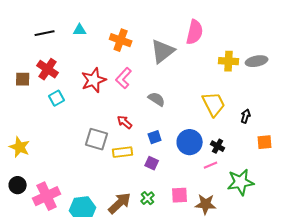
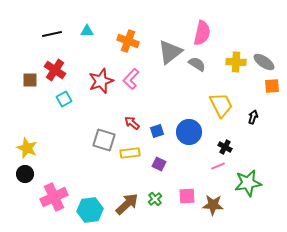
gray ellipse: (257, 61) -> (264, 62), turned 45
gray semicircle: (157, 99) -> (197, 64), moved
blue square: (155, 137) -> (157, 131), moved
blue circle: (190, 142) -> (189, 132), moved
orange square: (265, 142) -> (272, 86), moved
black circle: (18, 185) -> (25, 174), moved

